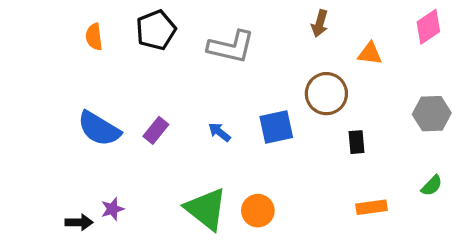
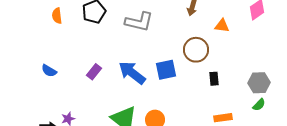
gray hexagon: (432, 114) -> (259, 83), moved
blue semicircle: (99, 129) -> (49, 71), moved, size x0.6
blue arrow: (219, 132) -> (132, 73), size x2.0

